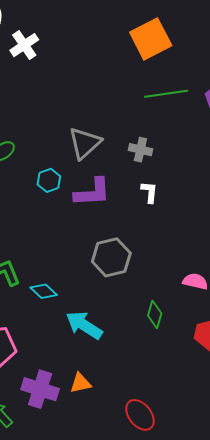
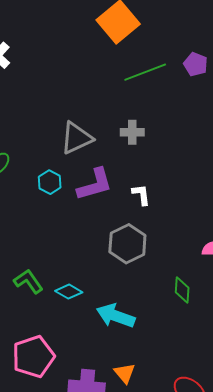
gray triangle: (85, 143) -> (76, 138), turned 30
white L-shape: (149, 192) -> (141, 195), moved
orange triangle: (80, 383) -> (125, 373), turned -45

